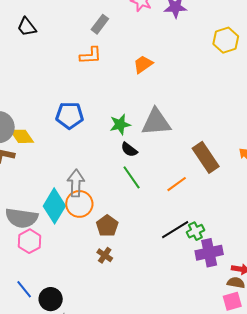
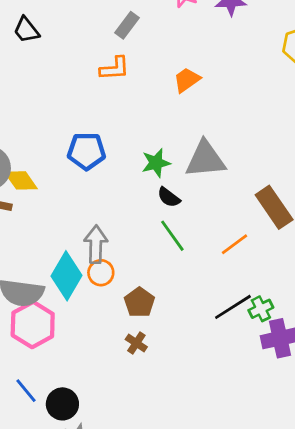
orange circle: (79, 204) -> (101, 273), size x0.7
pink hexagon: (29, 241) -> (33, 325), size x1.4

